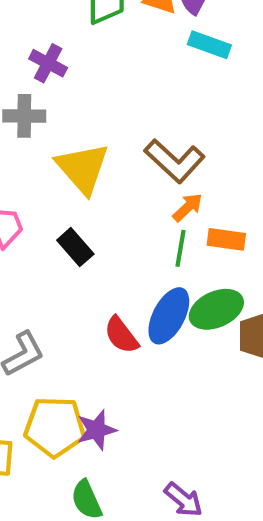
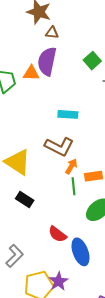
cyan rectangle: (209, 45) -> (68, 114), moved
blue ellipse: (169, 316) -> (80, 252), moved, turned -32

